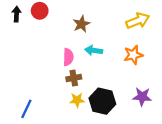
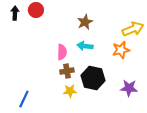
yellow arrow: (138, 21) -> (133, 29), moved
brown star: (81, 24) -> (85, 22), moved
black hexagon: (102, 101) -> (93, 78), moved

